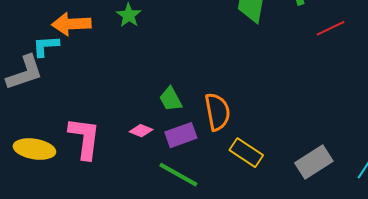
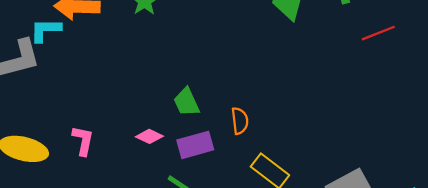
orange semicircle: (217, 112) -> (240, 121), size x0.6
pink L-shape: (85, 138) -> (83, 140), size x0.6

